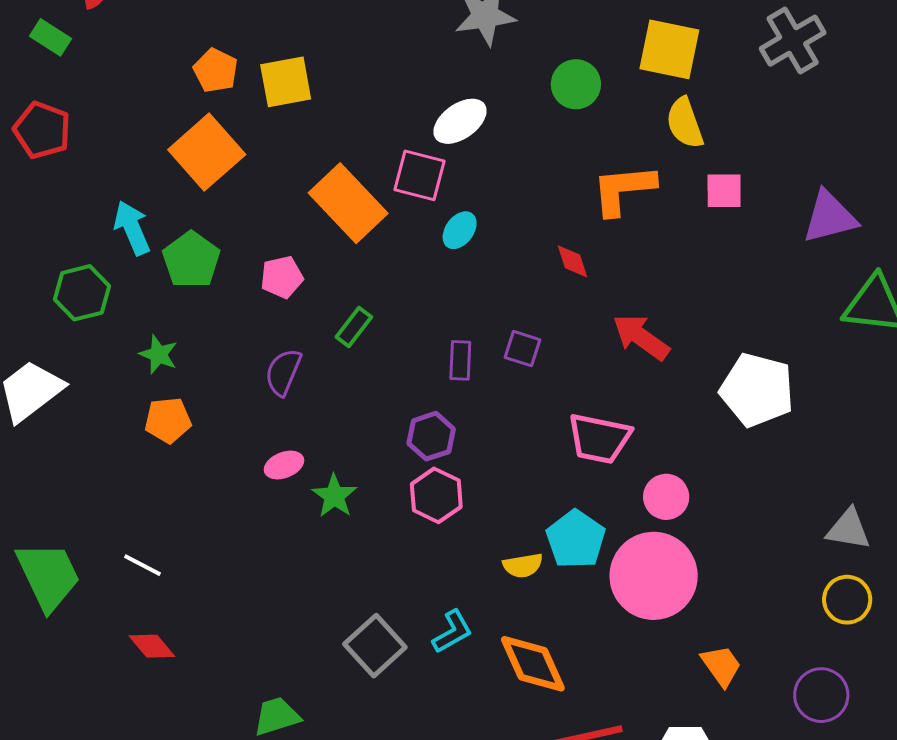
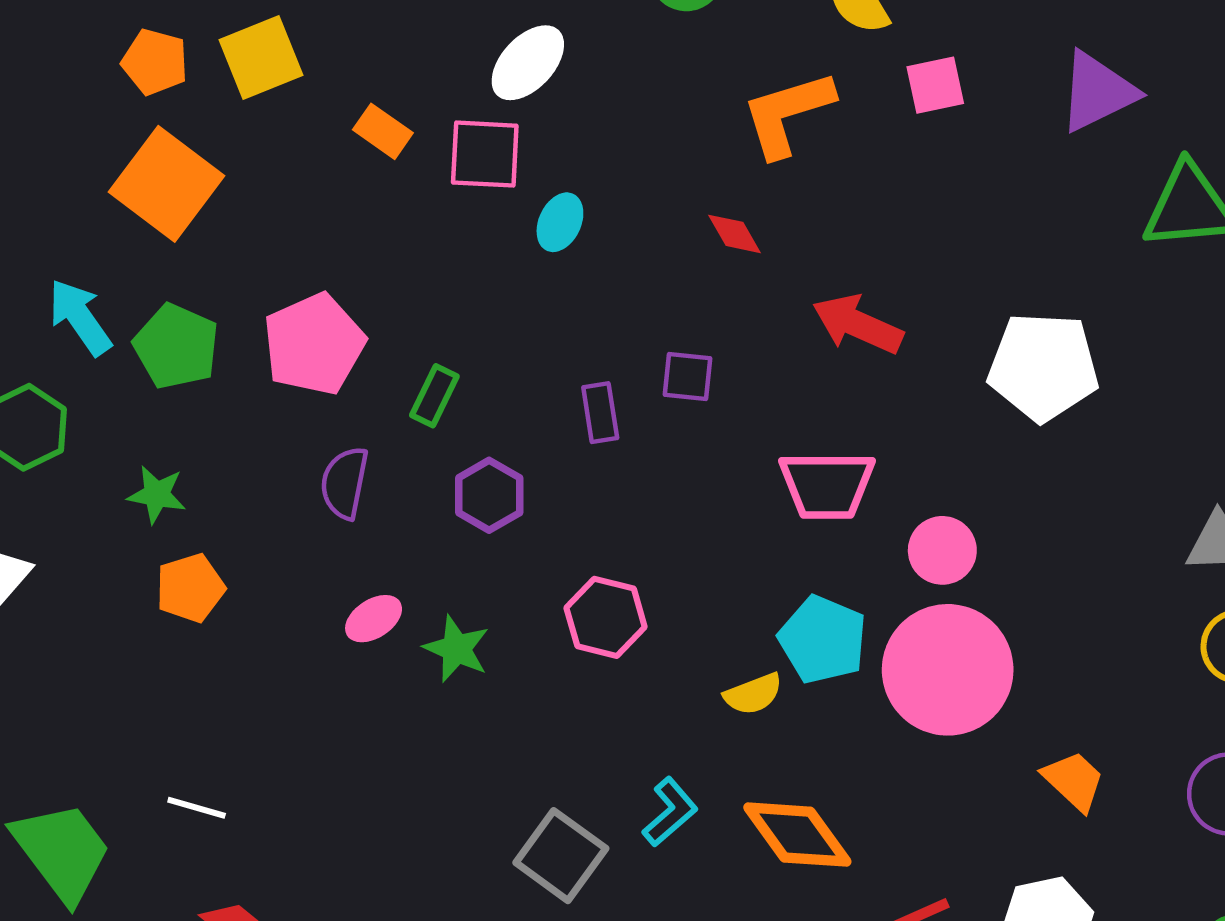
orange rectangle: (348, 203) -> (383, 131), moved, size x0.5
pink pentagon: (282, 277) -> (314, 344), size x1.6
purple hexagon: (431, 436) -> (489, 495), moved

